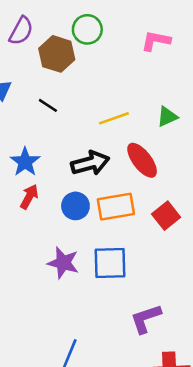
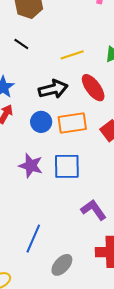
purple L-shape: (146, 319) -> (94, 210), turned 72

